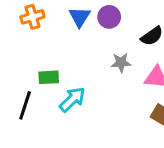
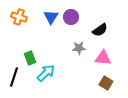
orange cross: (32, 17) -> (19, 17), turned 35
green rectangle: (49, 77) -> (30, 58), turned 72

